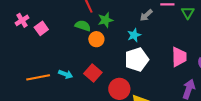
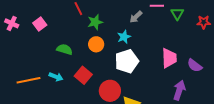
pink cross: (22, 20) -> (12, 23), turned -32
green semicircle: (83, 26) -> (65, 49), moved
pink square: (41, 28) -> (40, 24), moved
orange circle: (96, 39) -> (96, 44), moved

